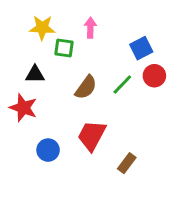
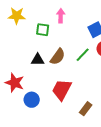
yellow star: (42, 28) -> (17, 16), moved
black triangle: (35, 74) -> (38, 60), moved
red star: (23, 108) -> (15, 83), moved

